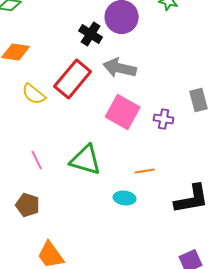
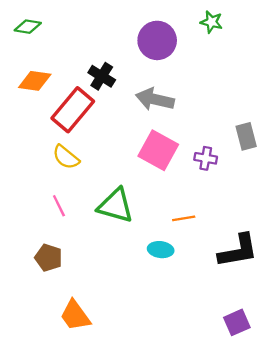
black cross: (91, 34) -> (102, 76), moved
red rectangle: (73, 79) -> (73, 110), moved
yellow semicircle: (34, 94) -> (66, 157), moved

